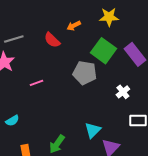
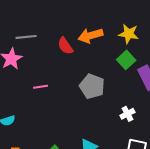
orange arrow: (74, 26) -> (90, 36), size x1.6
green square: (103, 51) -> (126, 60), moved, size x0.7

